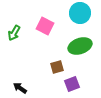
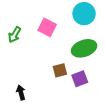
purple square: (72, 84) -> (80, 79), moved
black arrow: (20, 88) -> (21, 93), turned 40

